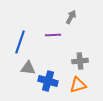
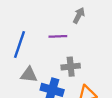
gray cross: (80, 61) -> (71, 67), moved

